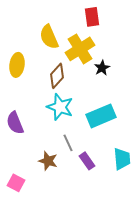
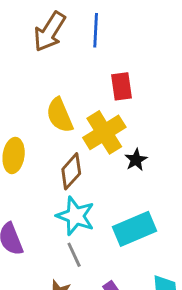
gray line: (68, 143) -> (74, 255), moved

